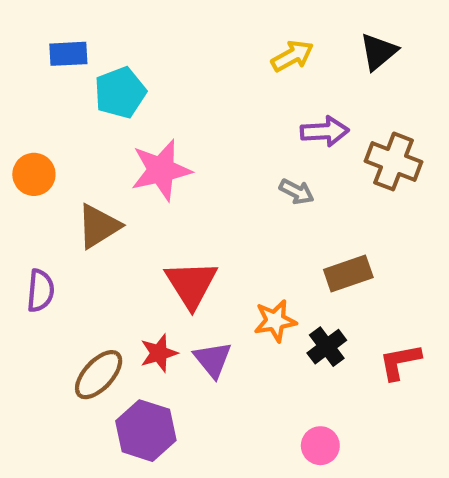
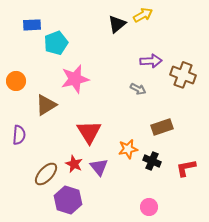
black triangle: (378, 52) -> (117, 24), moved
yellow arrow: (292, 56) -> (143, 15), moved
black cross: (327, 347) -> (152, 161), turned -30
red star: (159, 353) -> (74, 164), turned -30

